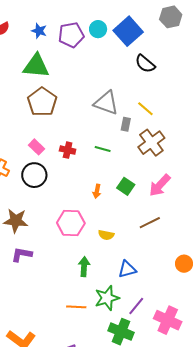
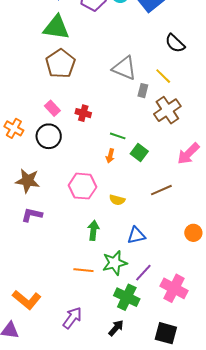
black semicircle: (145, 64) -> (175, 43), moved
green line: (103, 149) -> (118, 136), moved
pink arrow: (160, 185) -> (188, 154), moved

